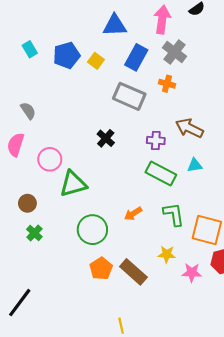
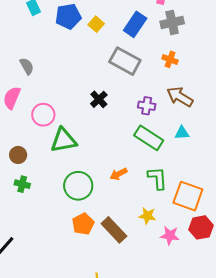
gray cross: (174, 52) -> (172, 22), turned 35
orange cross: (167, 84) -> (170, 59), moved
green cross: (34, 233) -> (22, 184), turned -35

